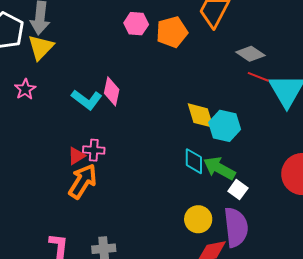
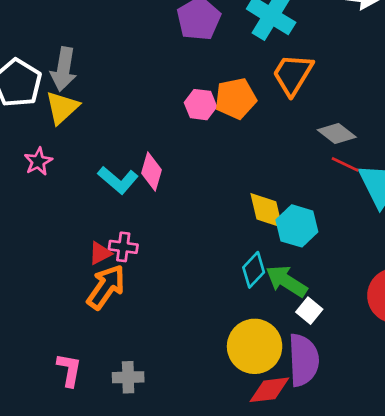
pink hexagon: (136, 24) -> (200, 105), moved
cyan diamond: (194, 161) -> (254, 270), turned 40
yellow circle: (198, 219) -> (255, 346), size x1.5

